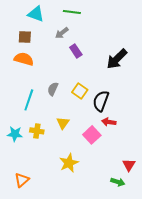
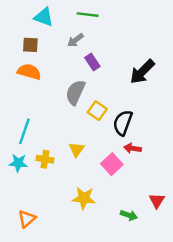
gray semicircle: (53, 89) -> (75, 92), moved, size x1.5
cyan line: (29, 100) -> (24, 131), moved
yellow star: (69, 163) -> (84, 198), turned 30
green arrow: (118, 182) -> (129, 215), moved

